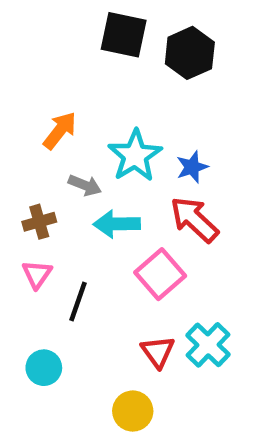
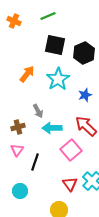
orange arrow: (60, 130) -> (27, 74), moved
cyan star: (135, 156) -> (58, 79), moved
blue star: (192, 167) -> (85, 95), moved
gray arrow: (85, 185) -> (38, 111), turned 40

